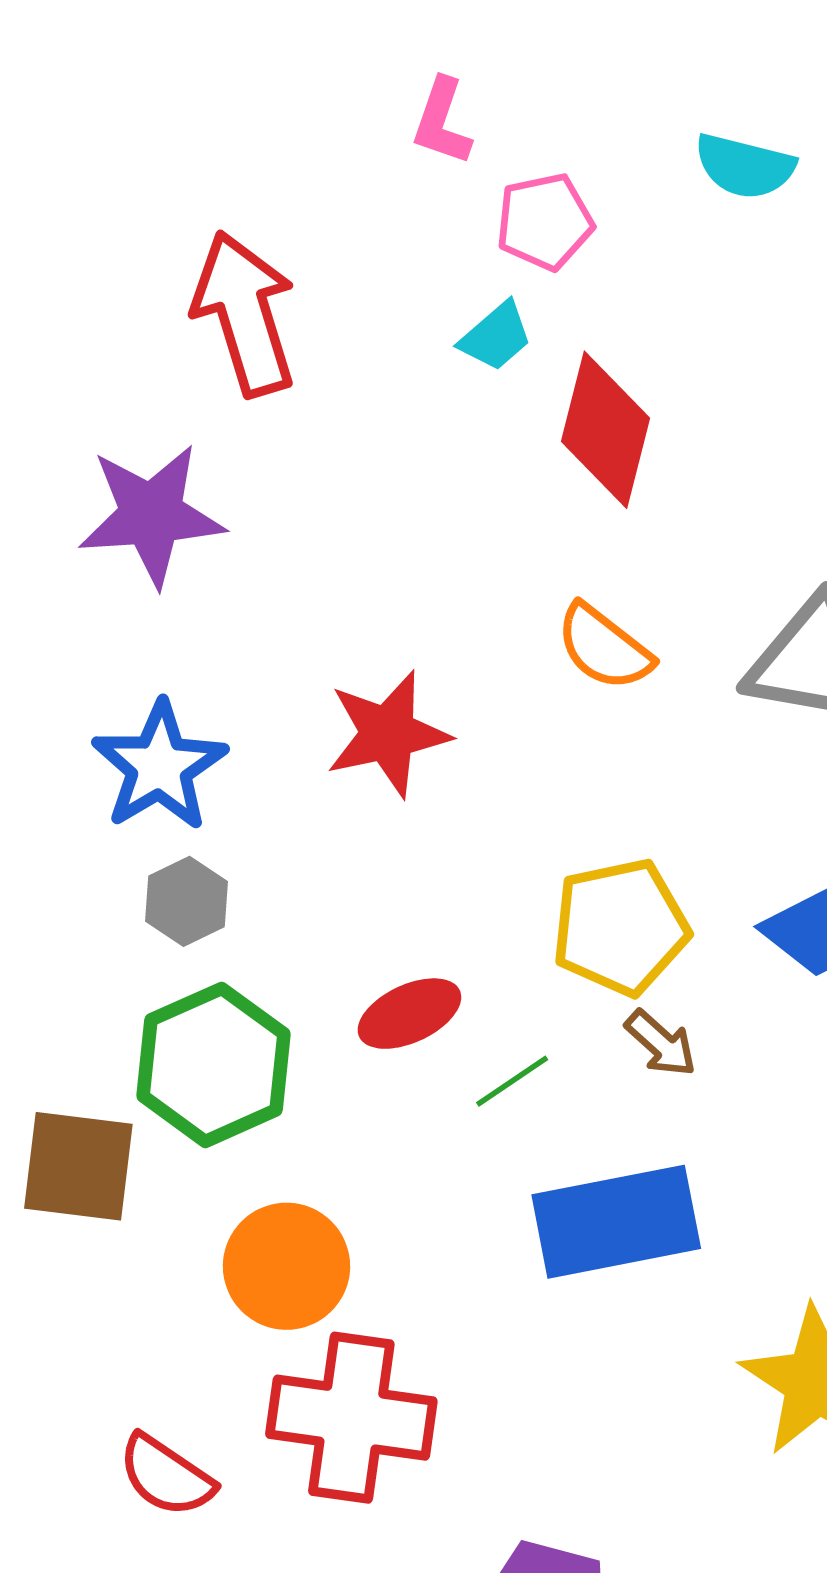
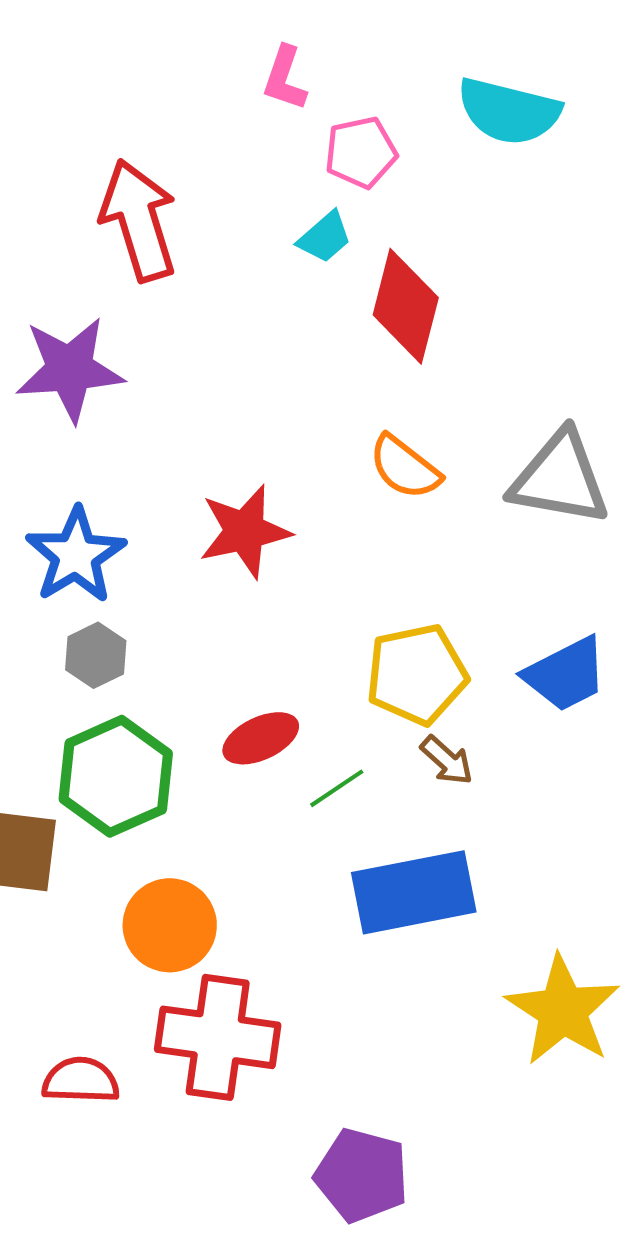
cyan semicircle: (745, 166) -> (509, 111), size x1.4
red semicircle: (166, 1476) -> (81, 1080), turned 148

